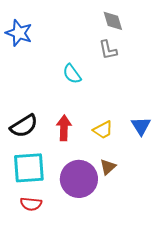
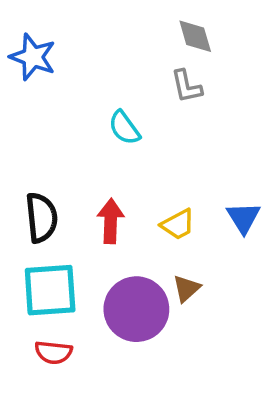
black semicircle: (24, 126) -> (41, 218), turned -64

